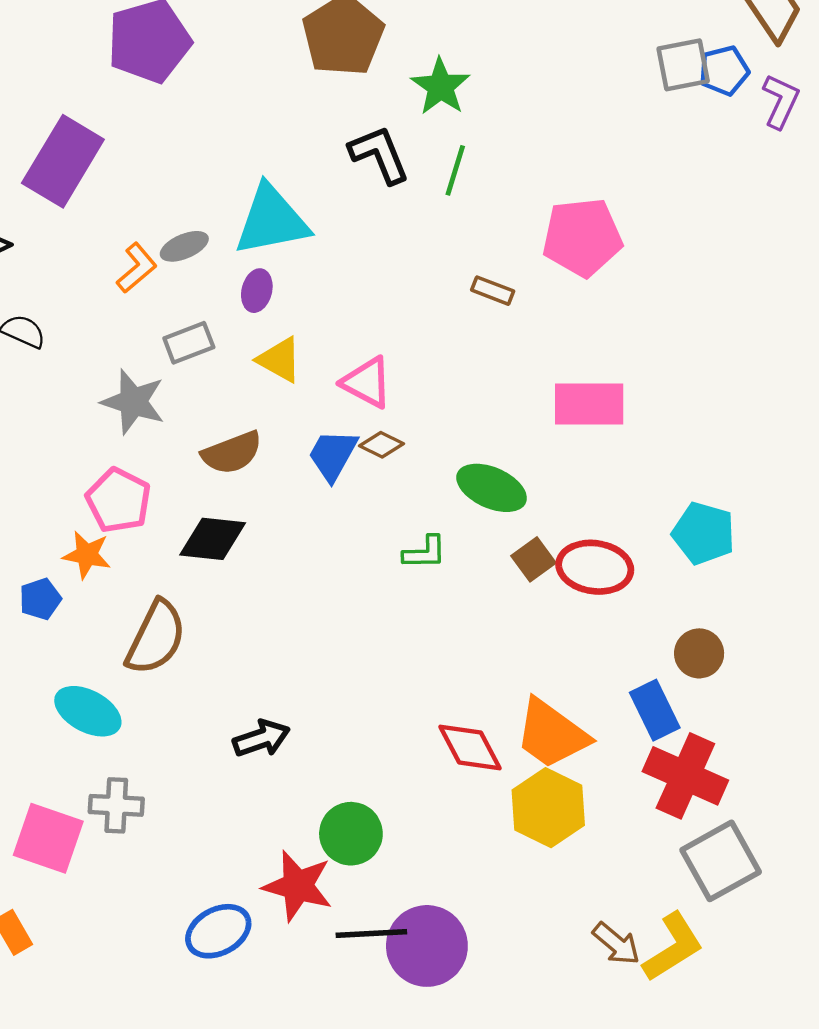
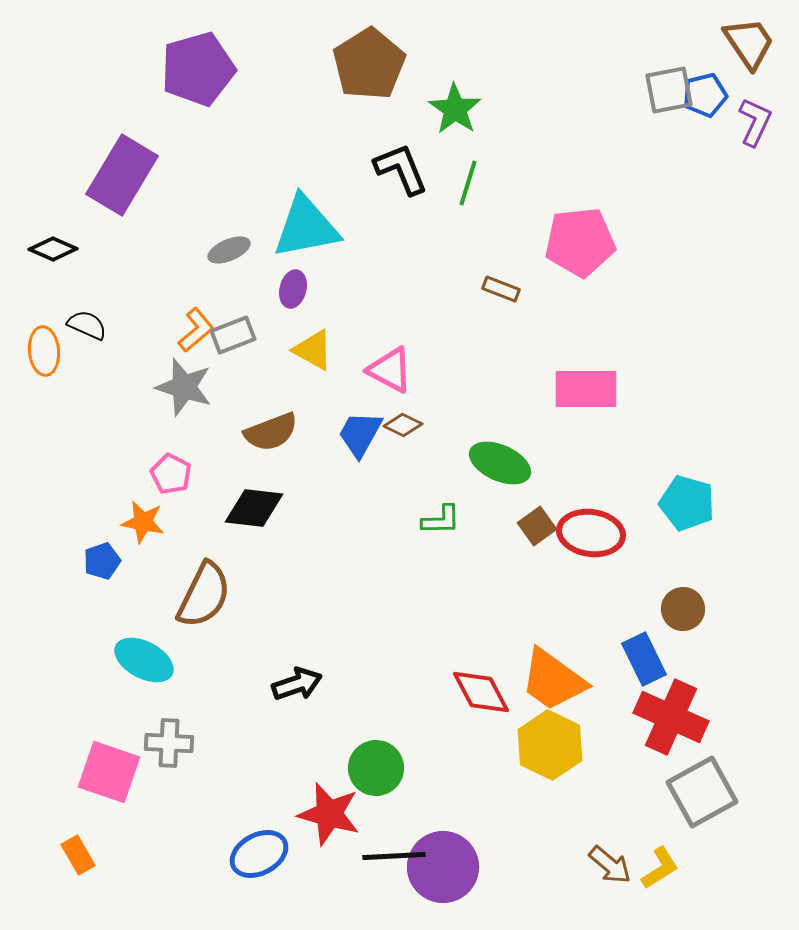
orange L-shape: (137, 268) -> (196, 330), moved
pink pentagon: (119, 500) -> (171, 474), size x0.7
yellow L-shape: (673, 947) -> (660, 868), size x0.7

